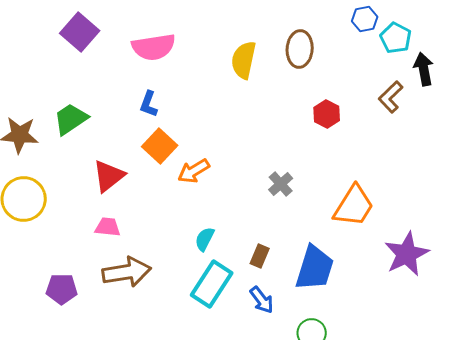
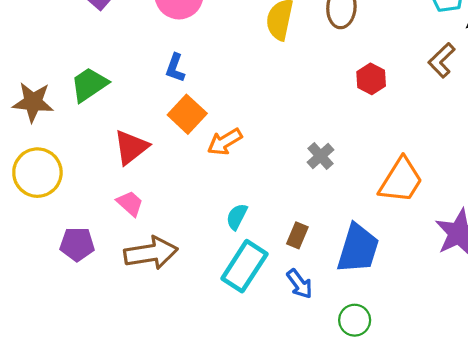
pink trapezoid: (108, 227) -> (130, 203), turned 36
purple pentagon: (62, 289) -> (77, 244), moved

